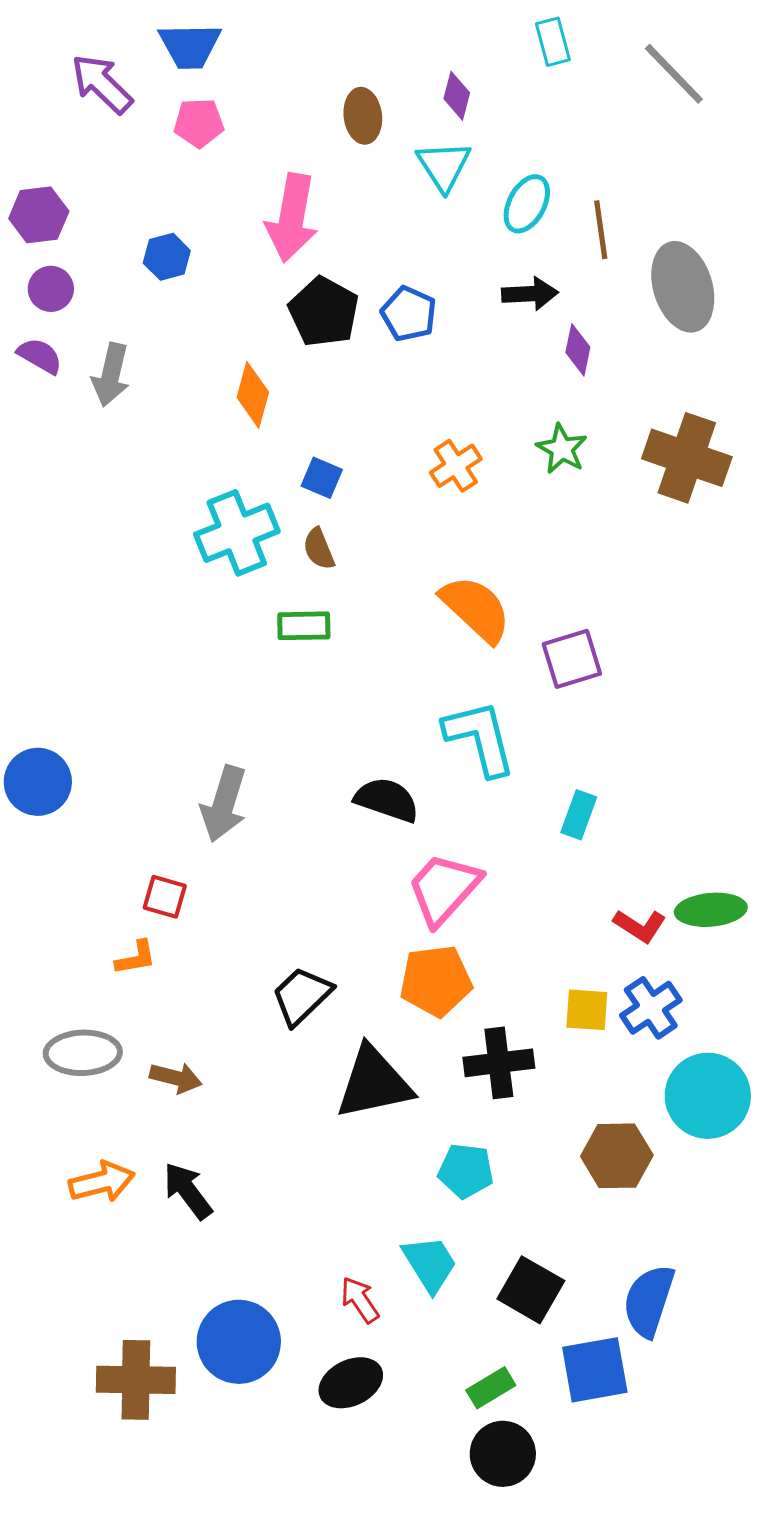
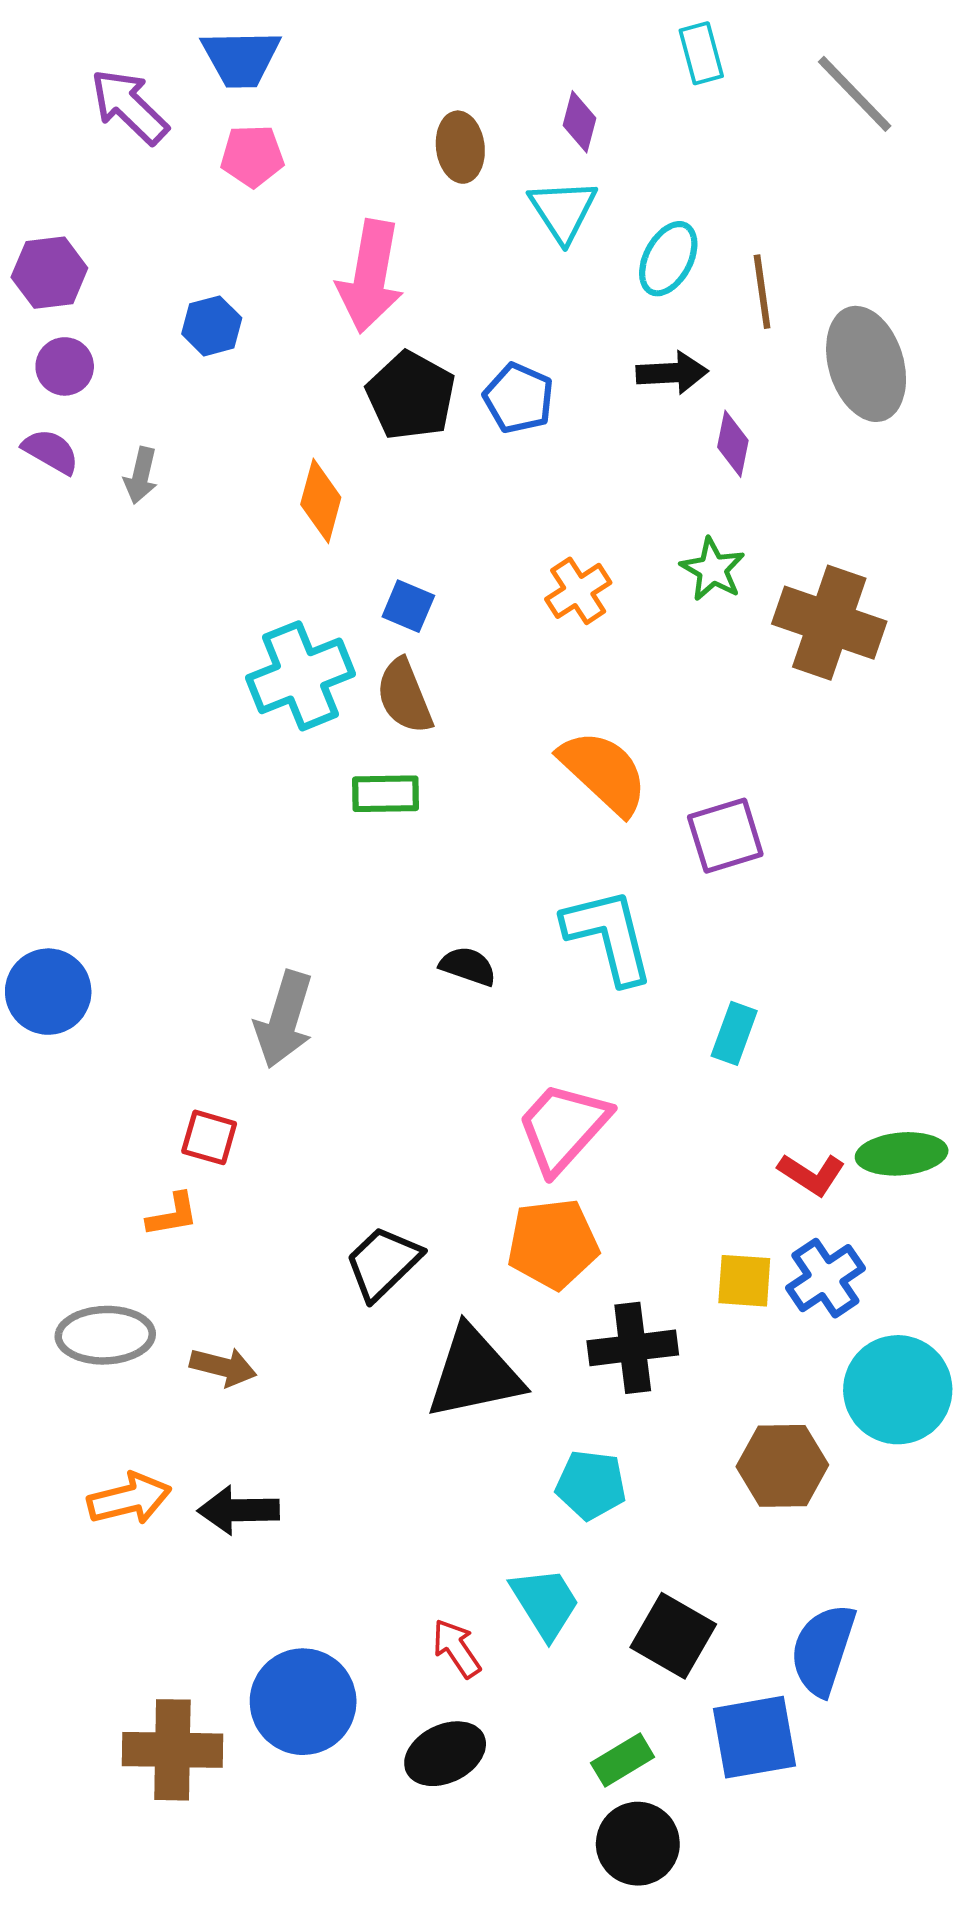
gray arrow: (111, 375) -> (141, 476), size x0.7
brown cross: (687, 458) -> (829, 623), moved
brown semicircle: (319, 549) -> (404, 696), size x1.4
black semicircle: (387, 800) -> (468, 966), moved, size x0.7
black arrow: (188, 1191) -> (238, 1510), turned -54

